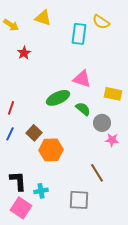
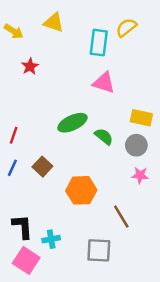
yellow semicircle: (101, 22) -> (126, 28), turned 108
pink triangle: (82, 79) -> (104, 83), moved
gray circle: (102, 123) -> (136, 145), moved
orange hexagon: (51, 150) -> (81, 190), moved

